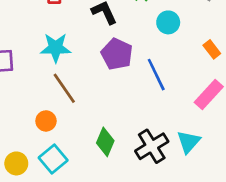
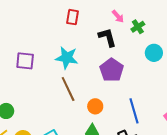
blue line: (156, 75) -> (134, 111), moved
orange circle: (46, 121) -> (95, 106), moved

